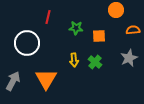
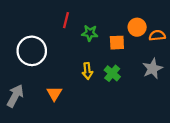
orange circle: (116, 10) -> (137, 27), moved
red line: (48, 17) -> (66, 20), moved
orange triangle: (46, 79) -> (54, 93), size x0.6

